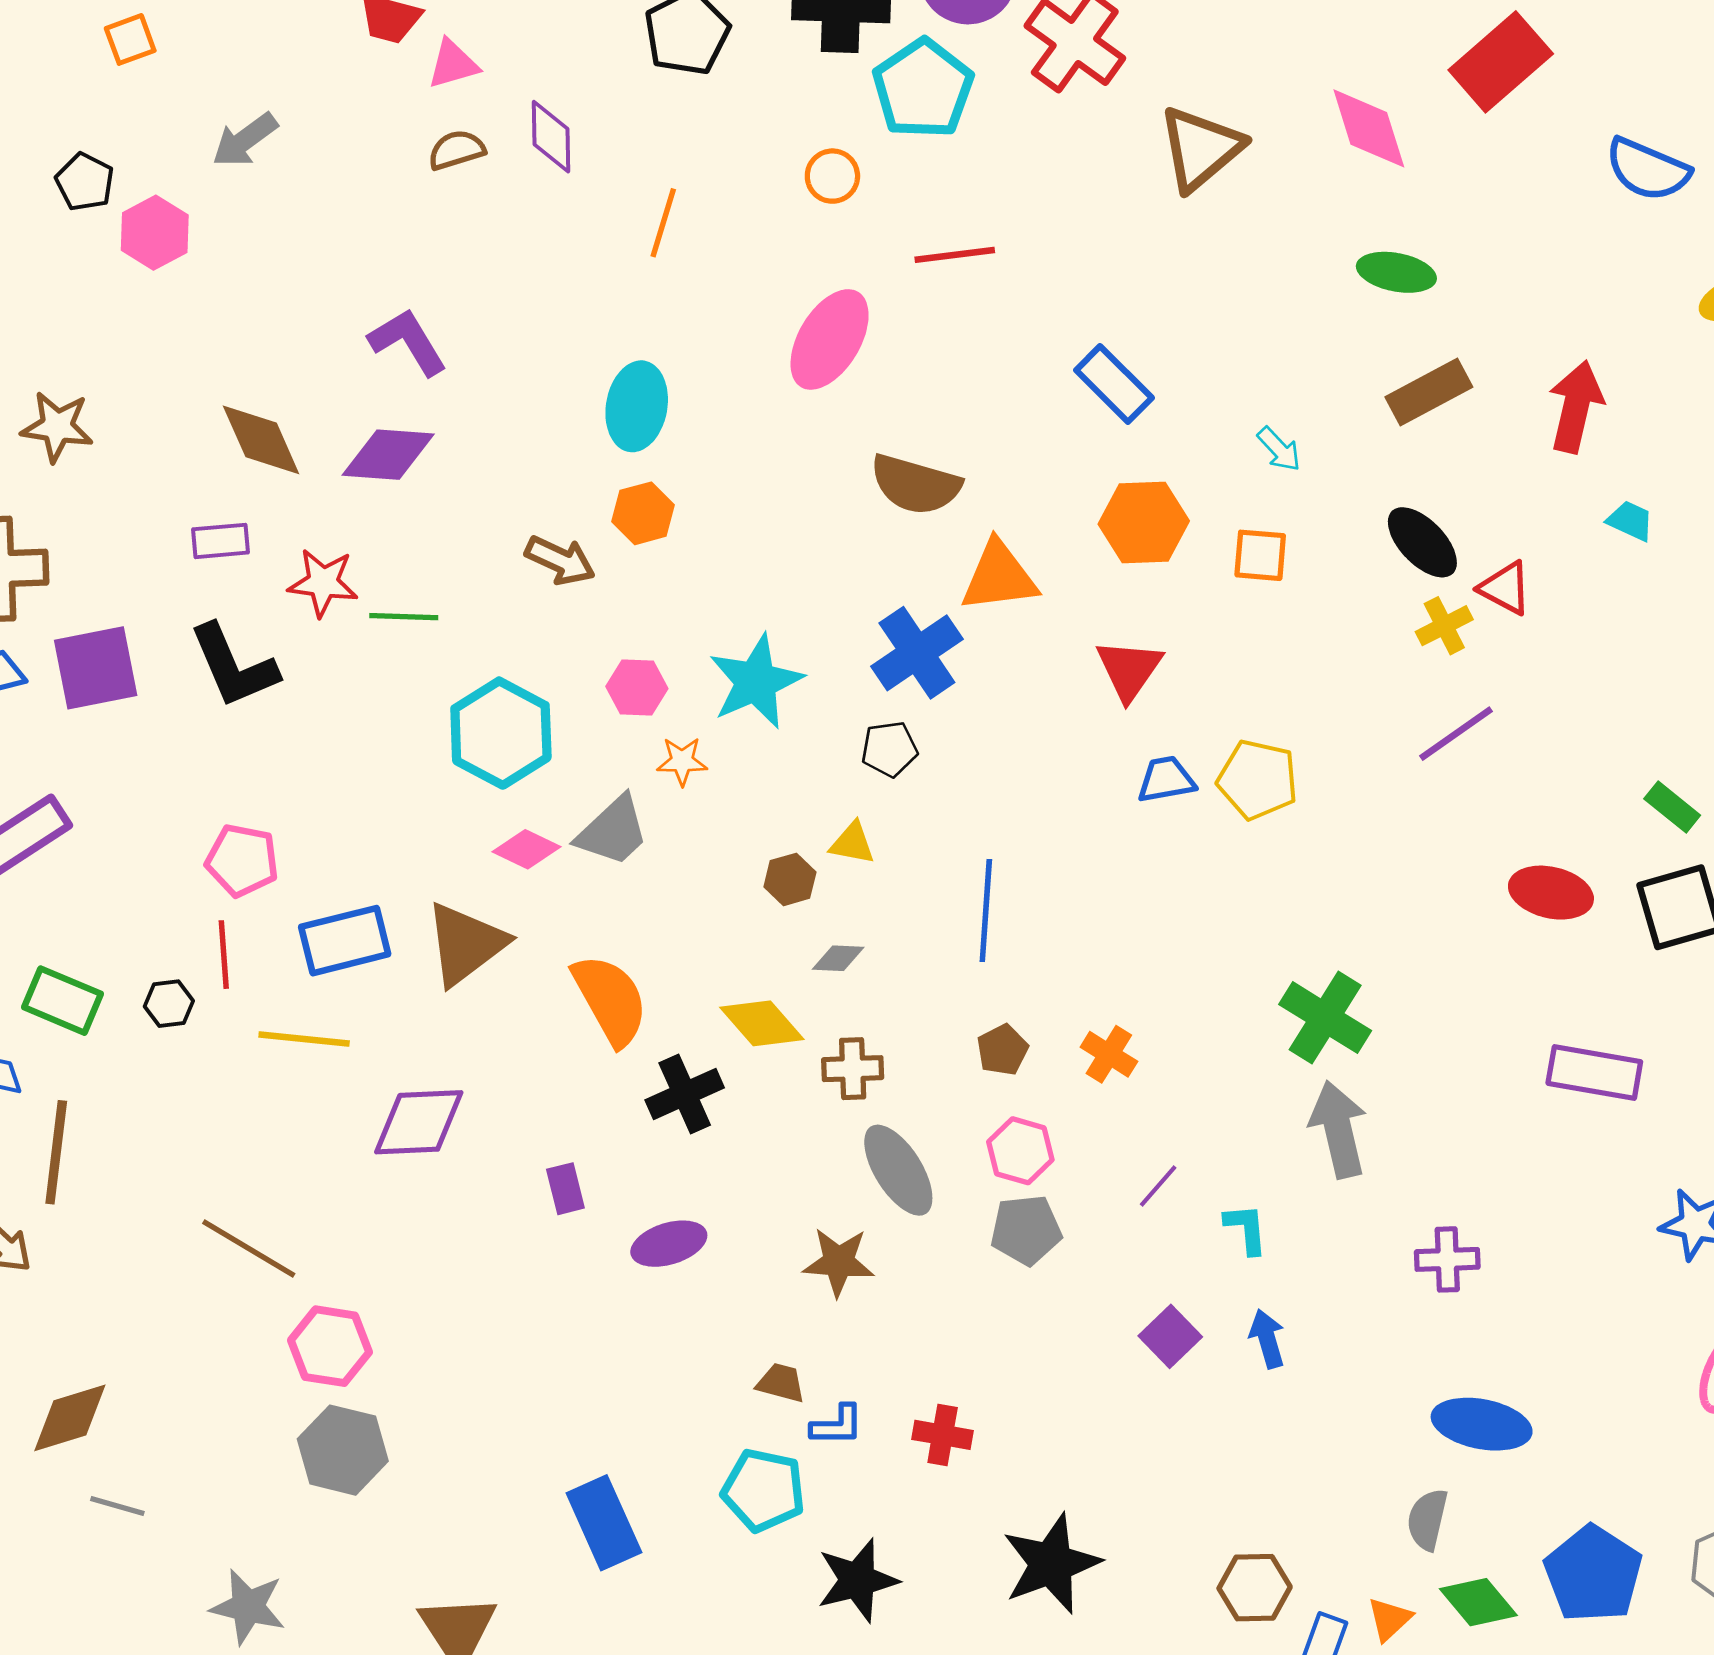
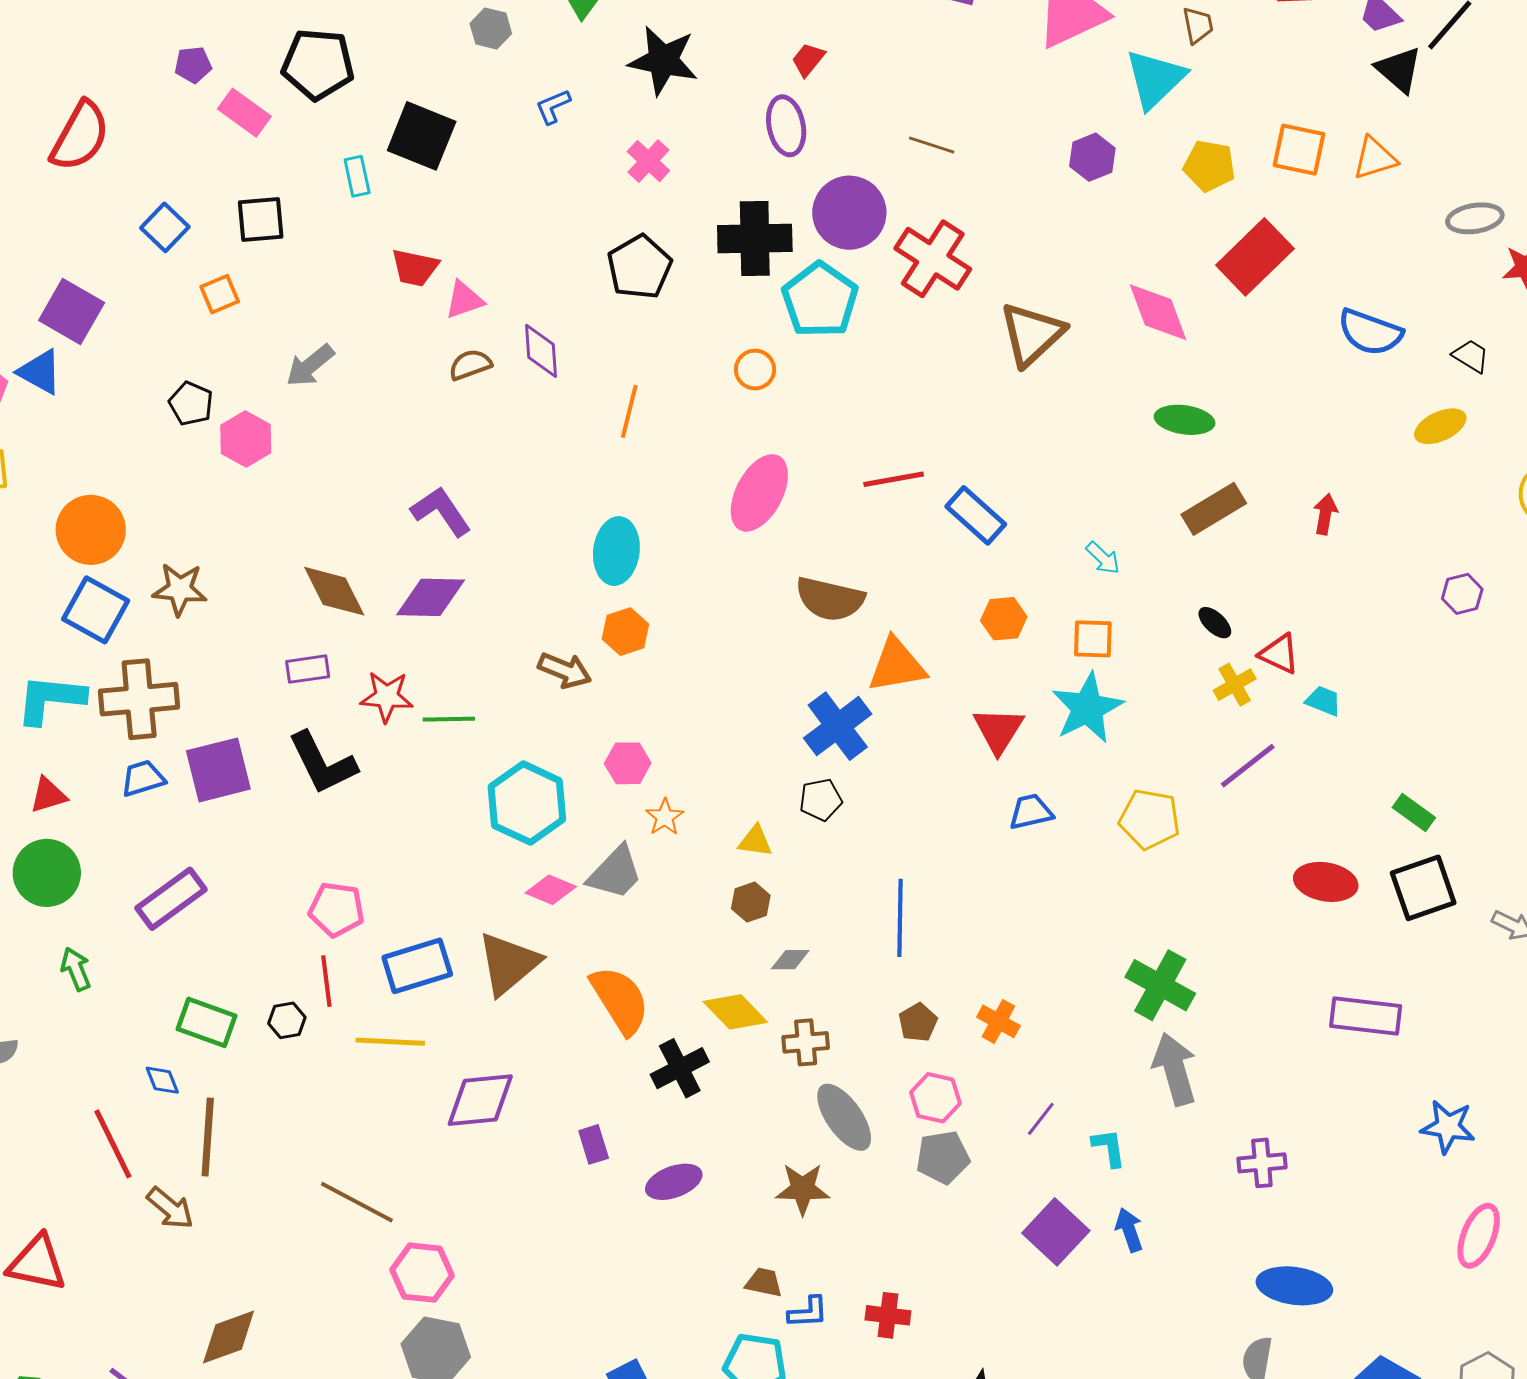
red line: (955, 255) -> (894, 479), moved
red arrow: (1576, 407) -> (1325, 514), size x0.6
cyan trapezoid: (1630, 521) -> (1323, 701), moved
orange hexagon: (1144, 523) -> (1004, 619), size x0.7
black ellipse: (1422, 542) -> (1215, 623), size x0.6
cyan star: (756, 682) -> (1087, 708), moved
orange star: (682, 761) -> (665, 817), turned -30
yellow pentagon: (1258, 780) -> (1150, 819), moved
yellow triangle: (852, 843) -> (755, 841), moved
purple square: (1170, 1336) -> (1056, 1232), size x1.4

